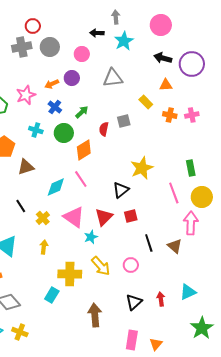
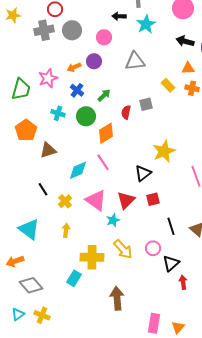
orange cross: (170, 115) -> (192, 88), moved
black triangle: (134, 302) -> (171, 263), moved

